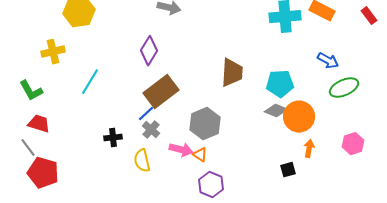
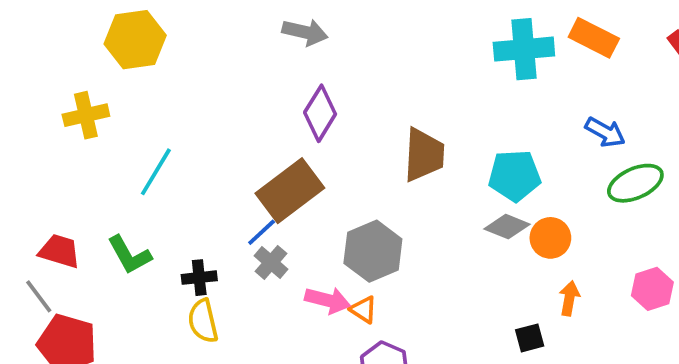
purple diamond: (149, 51) -> (320, 113), moved
green L-shape: (31, 91) -> (129, 255), moved
orange circle: (299, 117) -> (550, 238), size x0.7
yellow semicircle: (142, 161) -> (203, 321), moved

